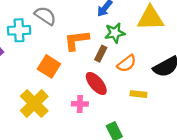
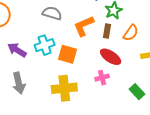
cyan cross: (19, 30) -> (45, 45), moved
yellow cross: (34, 103) -> (64, 88), turned -35

